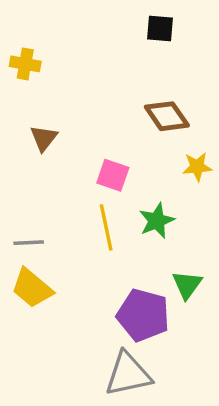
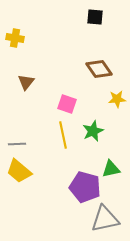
green triangle: (187, 285) -> (111, 169), turned 42
gray triangle: (128, 374) -> (105, 219), moved

